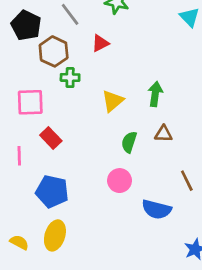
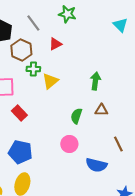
yellow triangle: (113, 101) -> (50, 81), moved

